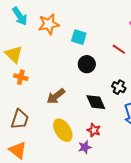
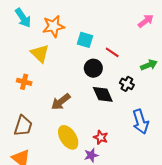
red line: (119, 49) -> (112, 52), moved
yellow triangle: (14, 54) -> (40, 53), moved
black cross: (119, 87) -> (127, 84), moved
black diamond: (96, 102) -> (103, 94), moved

